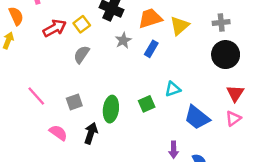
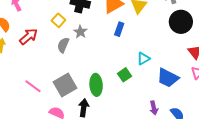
red arrow: (55, 28) -> (29, 36), moved
gray star: (123, 40) -> (80, 32), moved
gray square: (74, 102) -> (65, 85), size x1.6

